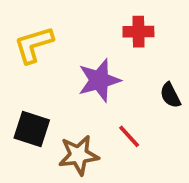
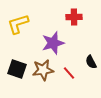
black semicircle: (170, 95) -> (91, 62), moved
brown star: (79, 155) -> (43, 70), moved

